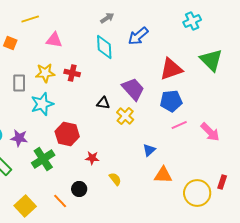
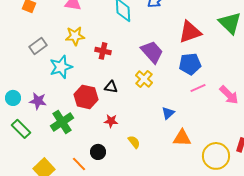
yellow star: (45, 73) -> (75, 36), moved
red cross: (72, 73) -> (103, 51), moved
gray rectangle: (19, 83) -> (38, 46), turned 54
black triangle: (103, 103) -> (111, 87), moved

